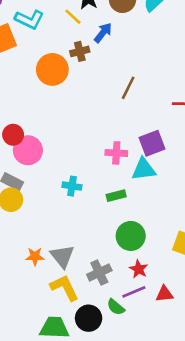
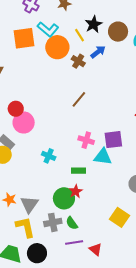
brown cross: (80, 51) -> (78, 61), turned 32
orange circle: (52, 69) -> (57, 47), moved
brown line: (128, 88) -> (79, 99), moved
green circle: (131, 236) -> (64, 198), moved
red star: (139, 269) -> (76, 191), moved
red triangle: (164, 294) -> (96, 249), turned 32
green semicircle: (116, 307) -> (72, 223), moved

